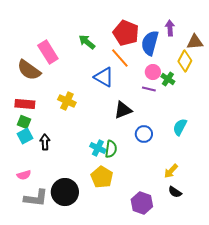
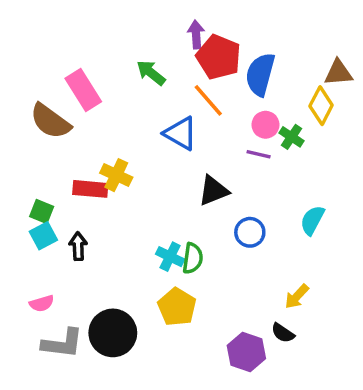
purple arrow: (170, 28) -> (196, 35), moved
red rectangle: (25, 104) -> (90, 189), moved
black semicircle: (175, 192) -> (283, 333), moved

